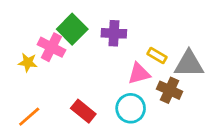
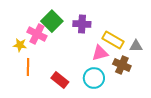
yellow rectangle: (157, 55) -> (113, 40), size x1.5
gray triangle: (189, 64) -> (136, 46), size x0.6
orange line: (29, 117) -> (28, 67), moved, turned -48

